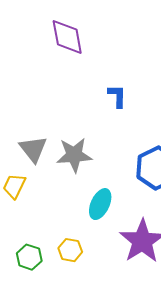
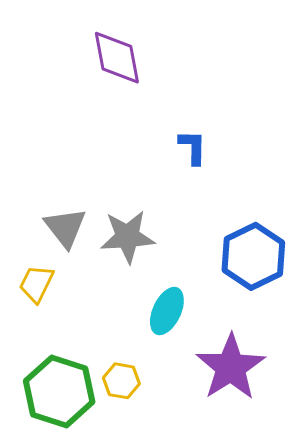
green hexagon: (29, 257) -> (59, 391), size x1.8

